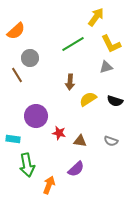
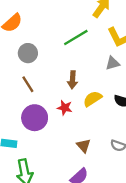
brown line: (17, 75) -> (28, 84), moved
red star: (59, 133) -> (65, 108), moved
brown triangle: (80, 141) -> (84, 146), turned 40

